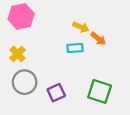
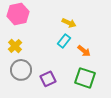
orange arrow: (98, 39) -> (84, 51), moved
cyan rectangle: (75, 48) -> (64, 41), turned -48

